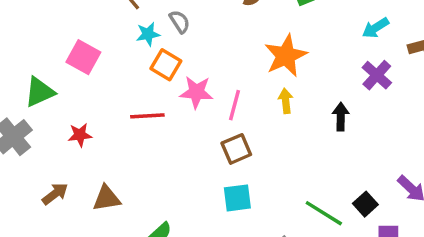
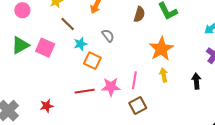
gray semicircle: (180, 22) -> (108, 36), moved
pink square: (83, 57) -> (45, 48), moved
green triangle: (40, 92) -> (20, 45), moved
pink star: (196, 92) -> (111, 87), moved

